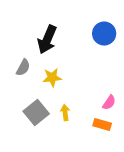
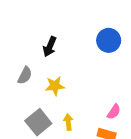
black arrow: (47, 40) -> (50, 47), size x0.7

